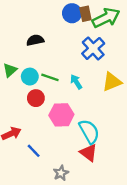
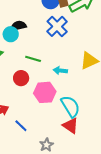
blue cross: (93, 48) -> (57, 26), moved
cyan circle: (30, 77) -> (11, 34), moved
cyan arrow: (76, 82) -> (60, 71), moved, turned -48

